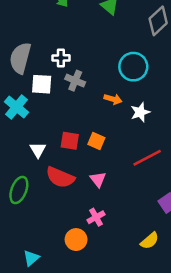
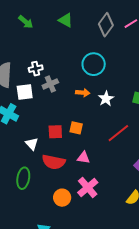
gray cross: (75, 81) -> (50, 84), turned -35
pink triangle: (98, 179) -> (83, 158), turned -32
pink cross: (96, 217) -> (88, 187), size x1.5
orange circle: (76, 240) -> (62, 198), moved

